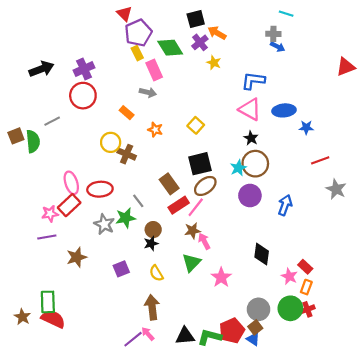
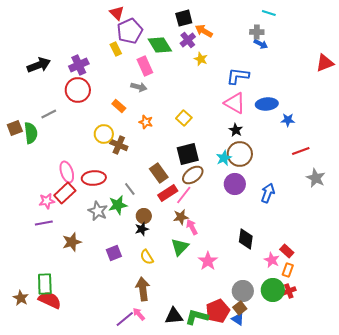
yellow rectangle: (137, 53) -> (116, 49), moved

